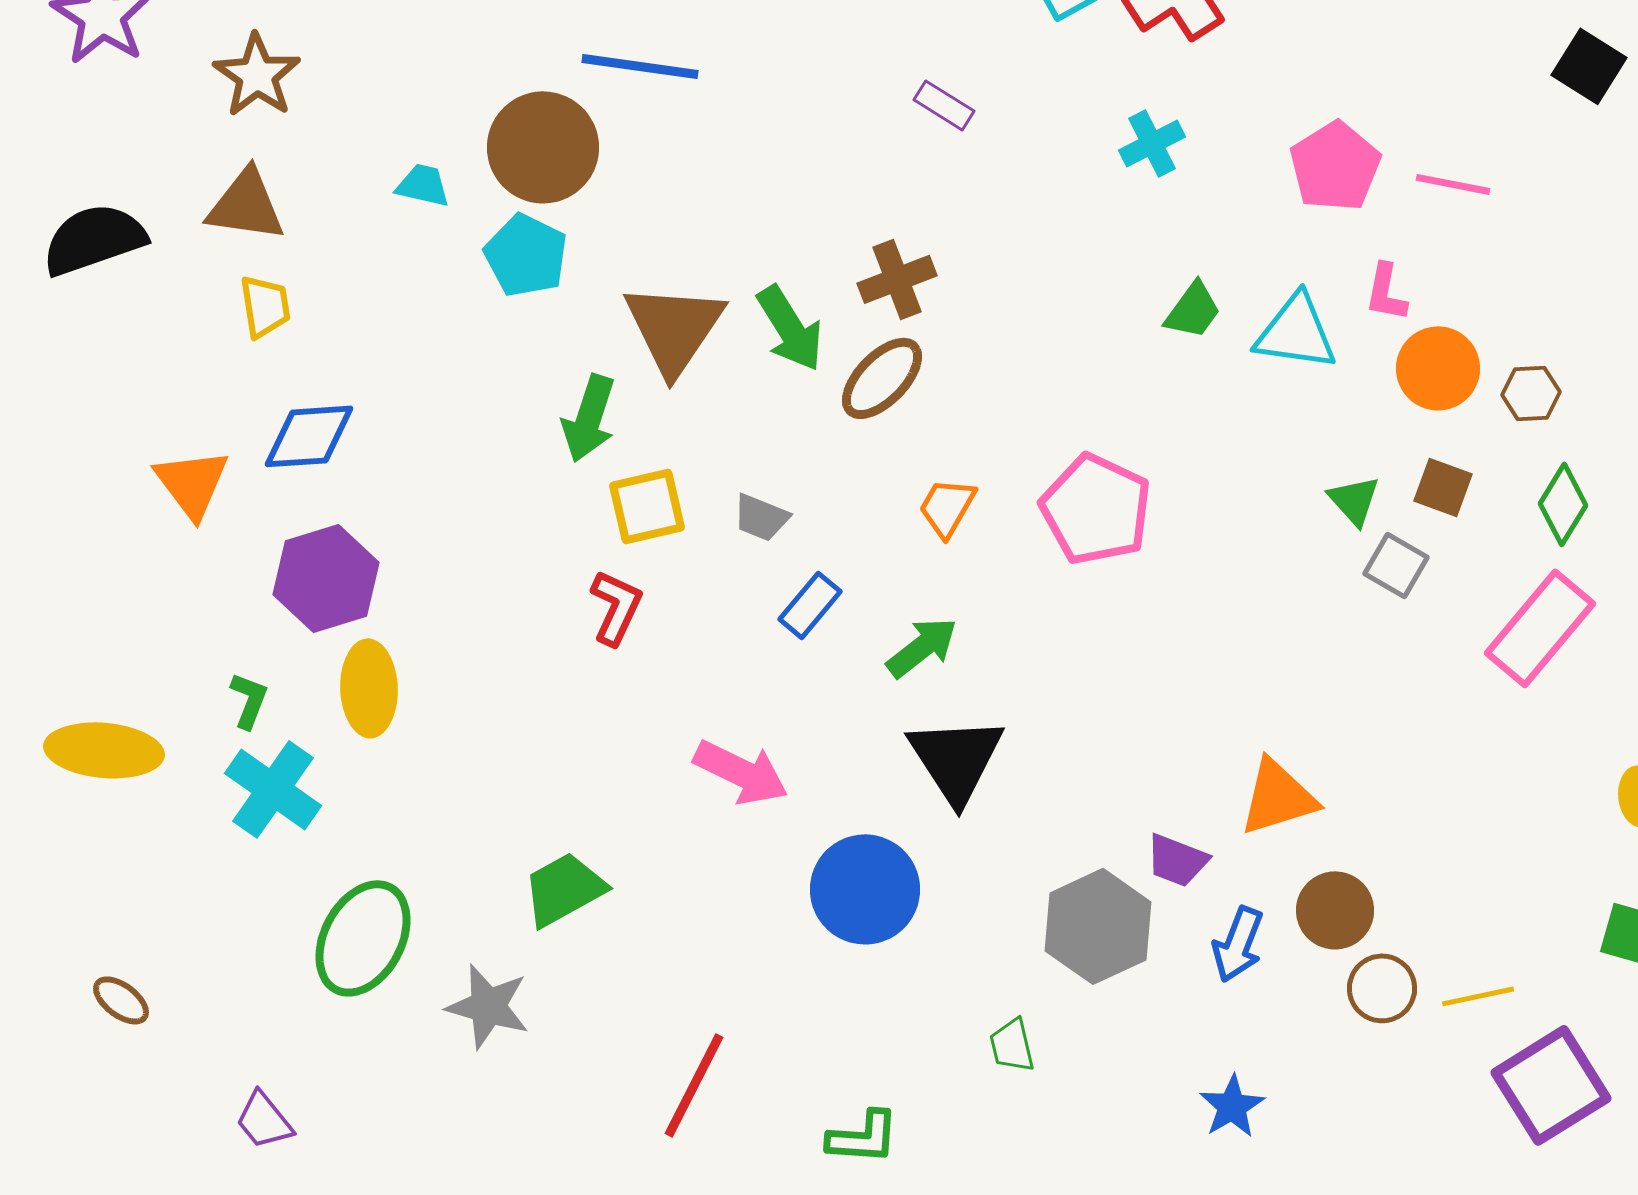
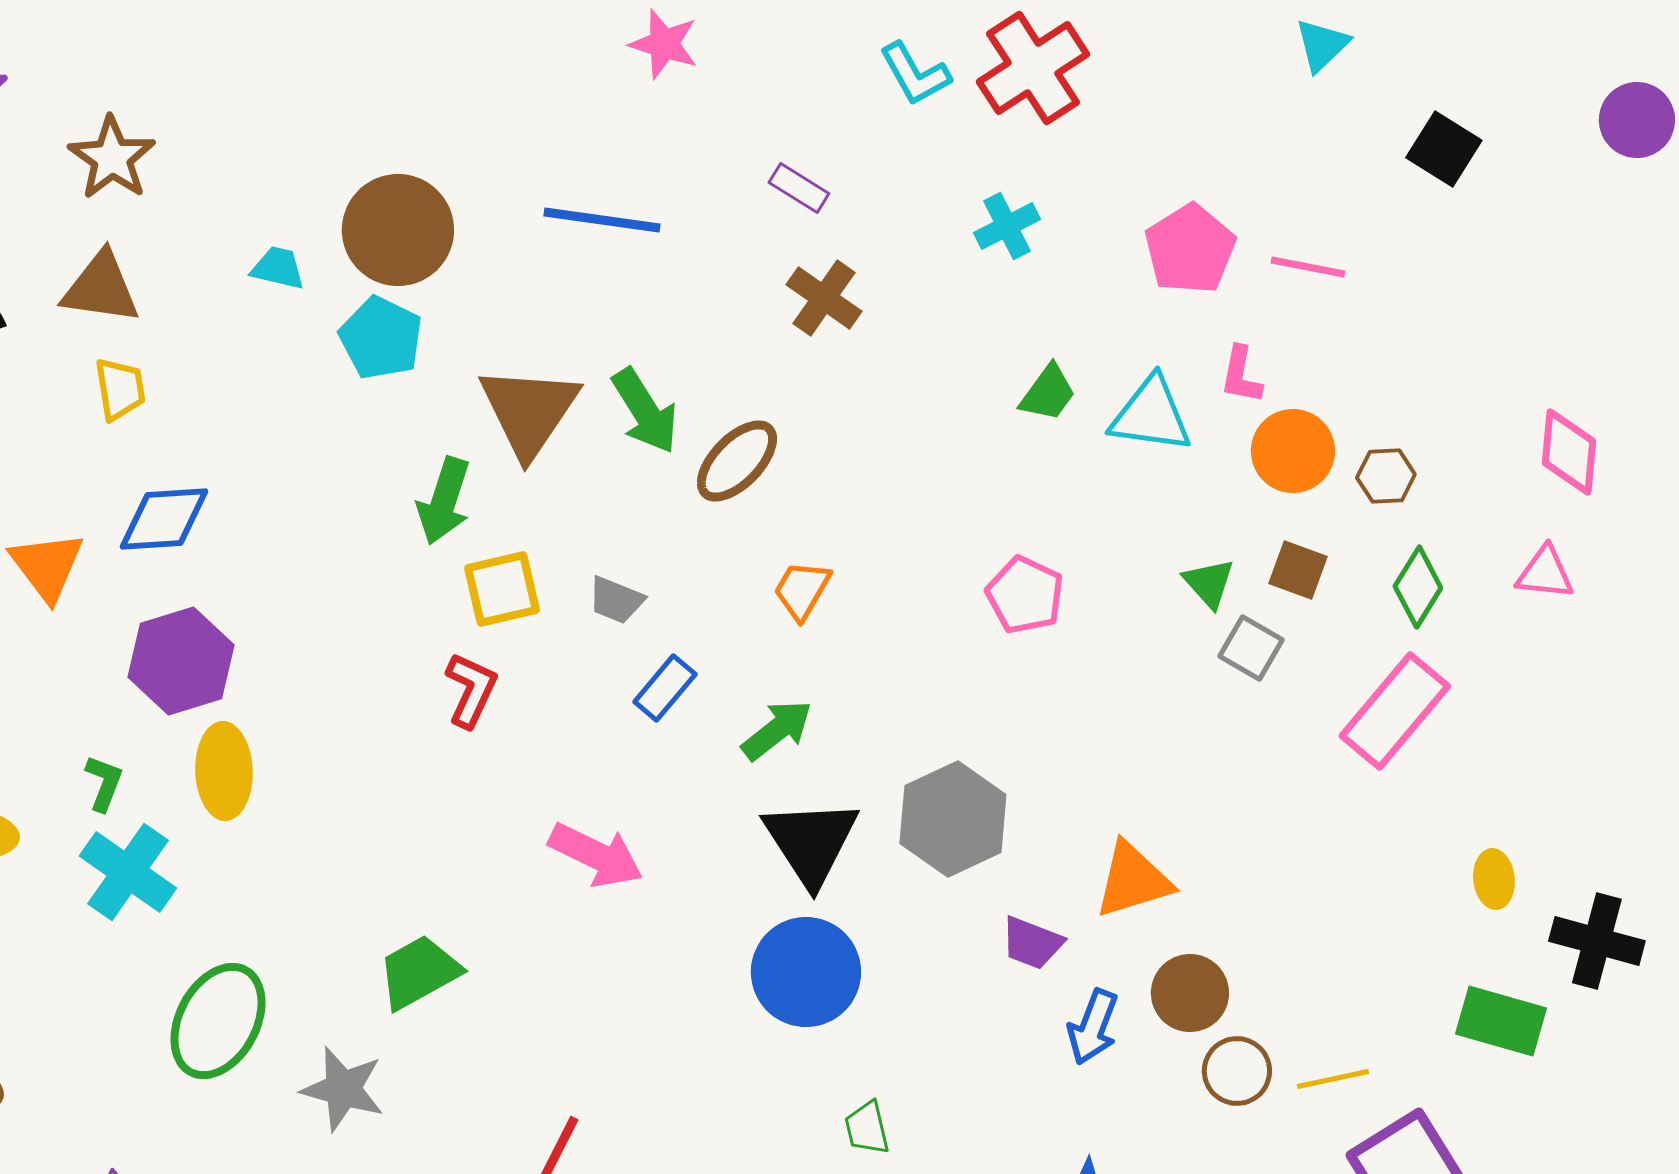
blue line: (640, 66) -> (602, 220), moved
brown cross: (897, 279) -> (824, 298), moved, turned -34
pink pentagon: (1096, 509) -> (1025, 595), moved, size x0.7
blue circle: (865, 889) -> (806, 972), moved
gray hexagon: (1098, 926) -> (953, 819), moved

